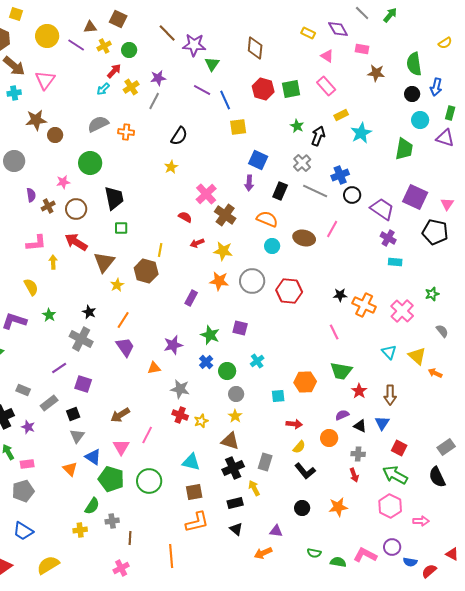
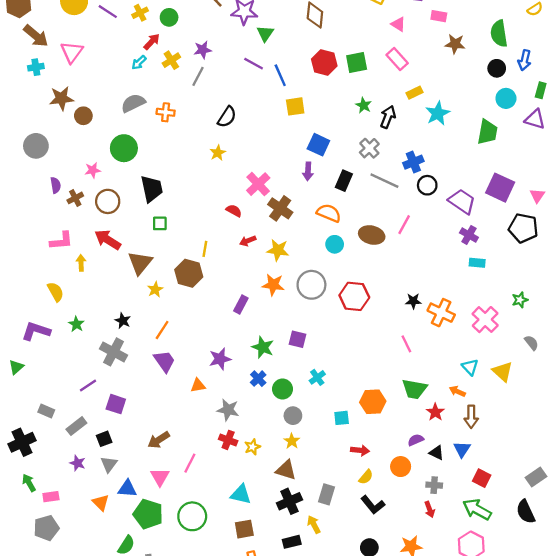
orange arrow: (435, 373) -> (457, 391), moved
purple star: (28, 427) -> (78, 463), moved
blue triangle: (93, 457) -> (127, 489), turned -30

